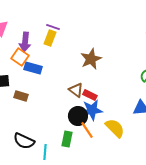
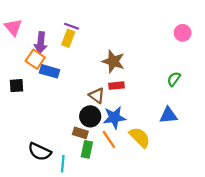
brown star: (91, 59) -> (113, 61), turned -30
red rectangle: (90, 95) -> (117, 86), moved, turned -32
brown rectangle: (21, 96) -> (80, 133), moved
black circle: (78, 116) -> (90, 116), moved

